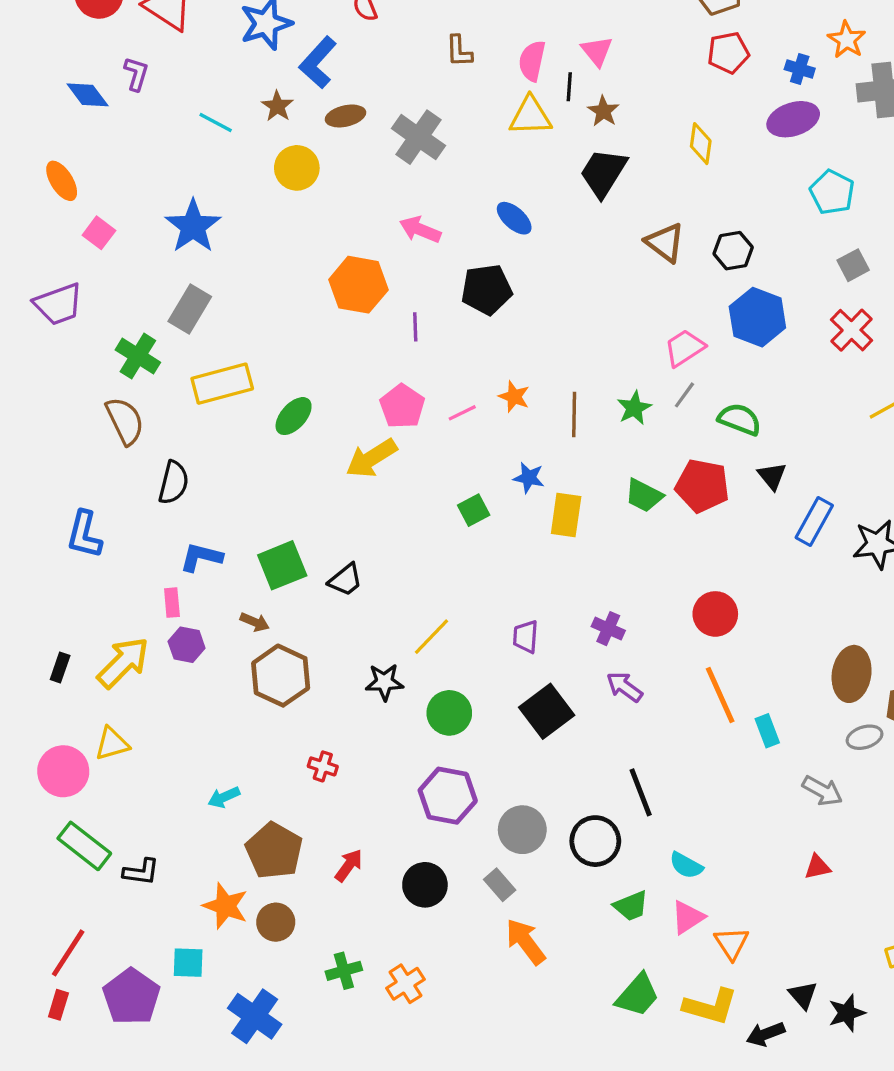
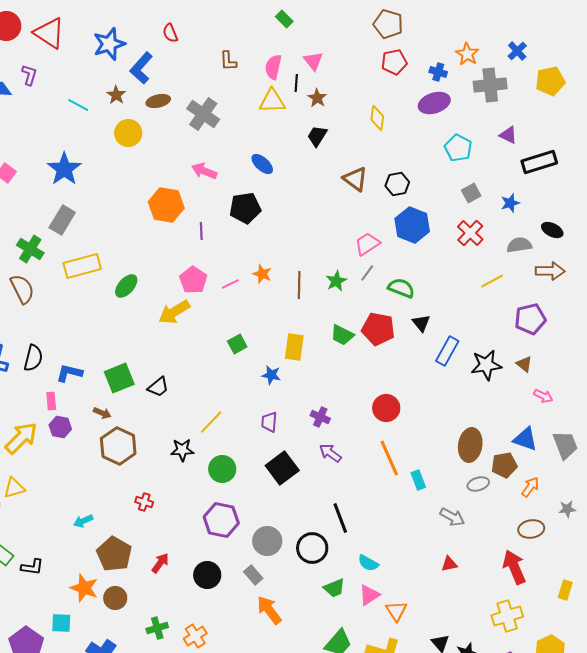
black trapezoid: (603, 173) -> (317, 136), size x0.7
blue star: (529, 478) -> (271, 375), moved
black semicircle: (174, 483) -> (33, 358), moved

